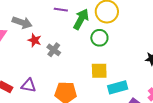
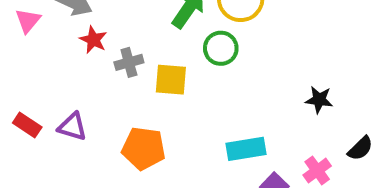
gray cross: (54, 50) -> (129, 62), turned 32
yellow square: (99, 71) -> (171, 80), moved

